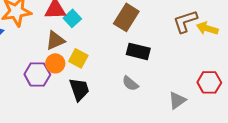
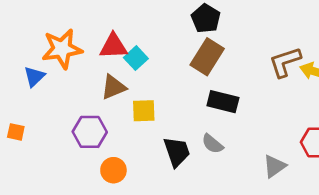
yellow square: (78, 58) -> (144, 111), turned -30
orange circle: (55, 63) -> (113, 170), moved
black trapezoid: (79, 89) -> (177, 152), moved

